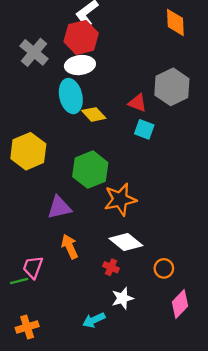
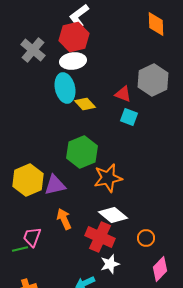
yellow hexagon: (28, 151) -> (28, 180), moved
red cross: (111, 267) -> (100, 237), size x2.0

